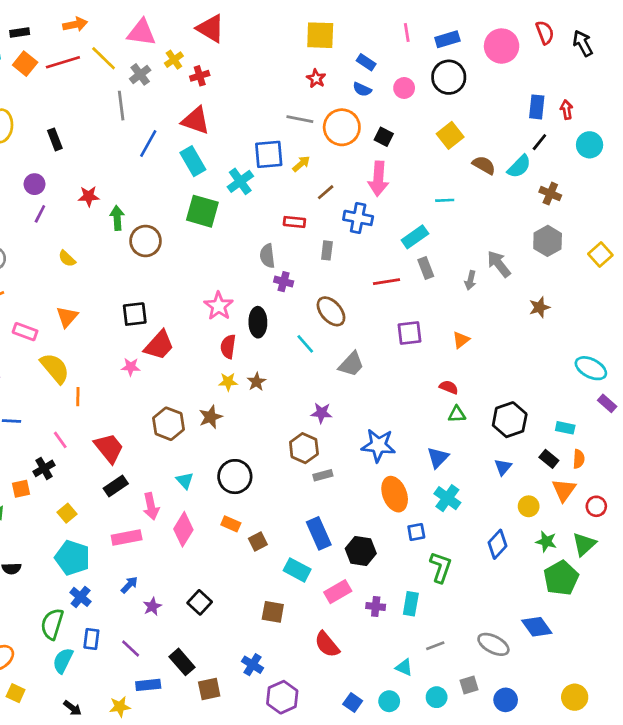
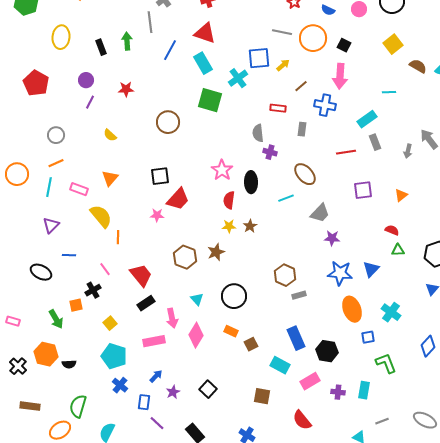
green arrow: (117, 218) -> (127, 41), moved
cyan line: (305, 344) -> (286, 198), turned -70
purple star: (322, 413) -> (332, 238), moved
blue triangle: (438, 458) -> (371, 269), moved
green L-shape: (441, 567) -> (386, 363), turned -40
green semicircle: (52, 624) -> (78, 406), moved
blue rectangle: (91, 639) -> (144, 402), moved

